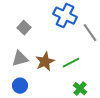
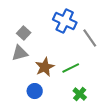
gray triangle: (20, 59) -> (20, 53), moved
blue circle: (20, 86) -> (35, 91), moved

